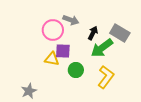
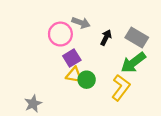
green arrow: (102, 48) -> (133, 63), moved
purple square: (63, 51) -> (72, 58), turned -35
yellow triangle: (52, 59) -> (74, 75), moved

